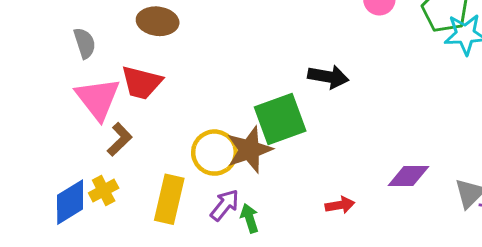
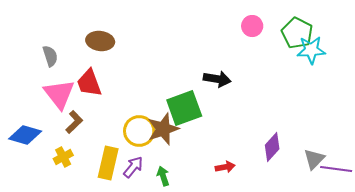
red trapezoid: (142, 83) -> (89, 83), turned 56
purple diamond: (408, 176) -> (272, 147), turned -48
blue diamond: (70, 202) -> (25, 135), moved, turned 48
purple arrow: (225, 205) -> (133, 167), moved

